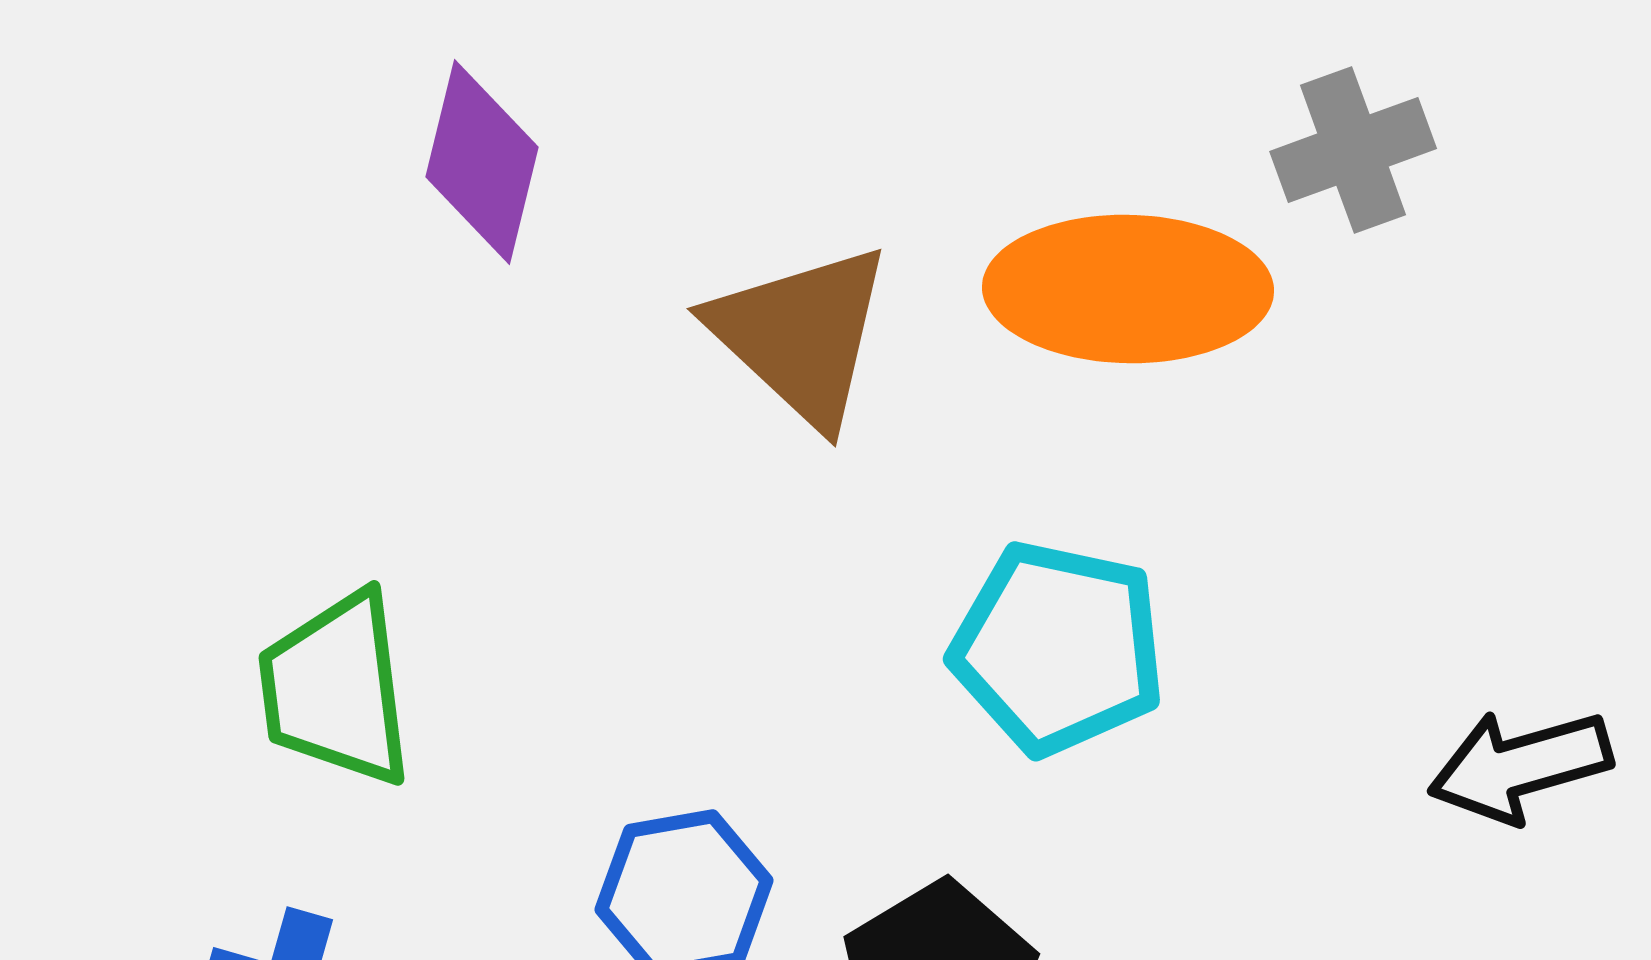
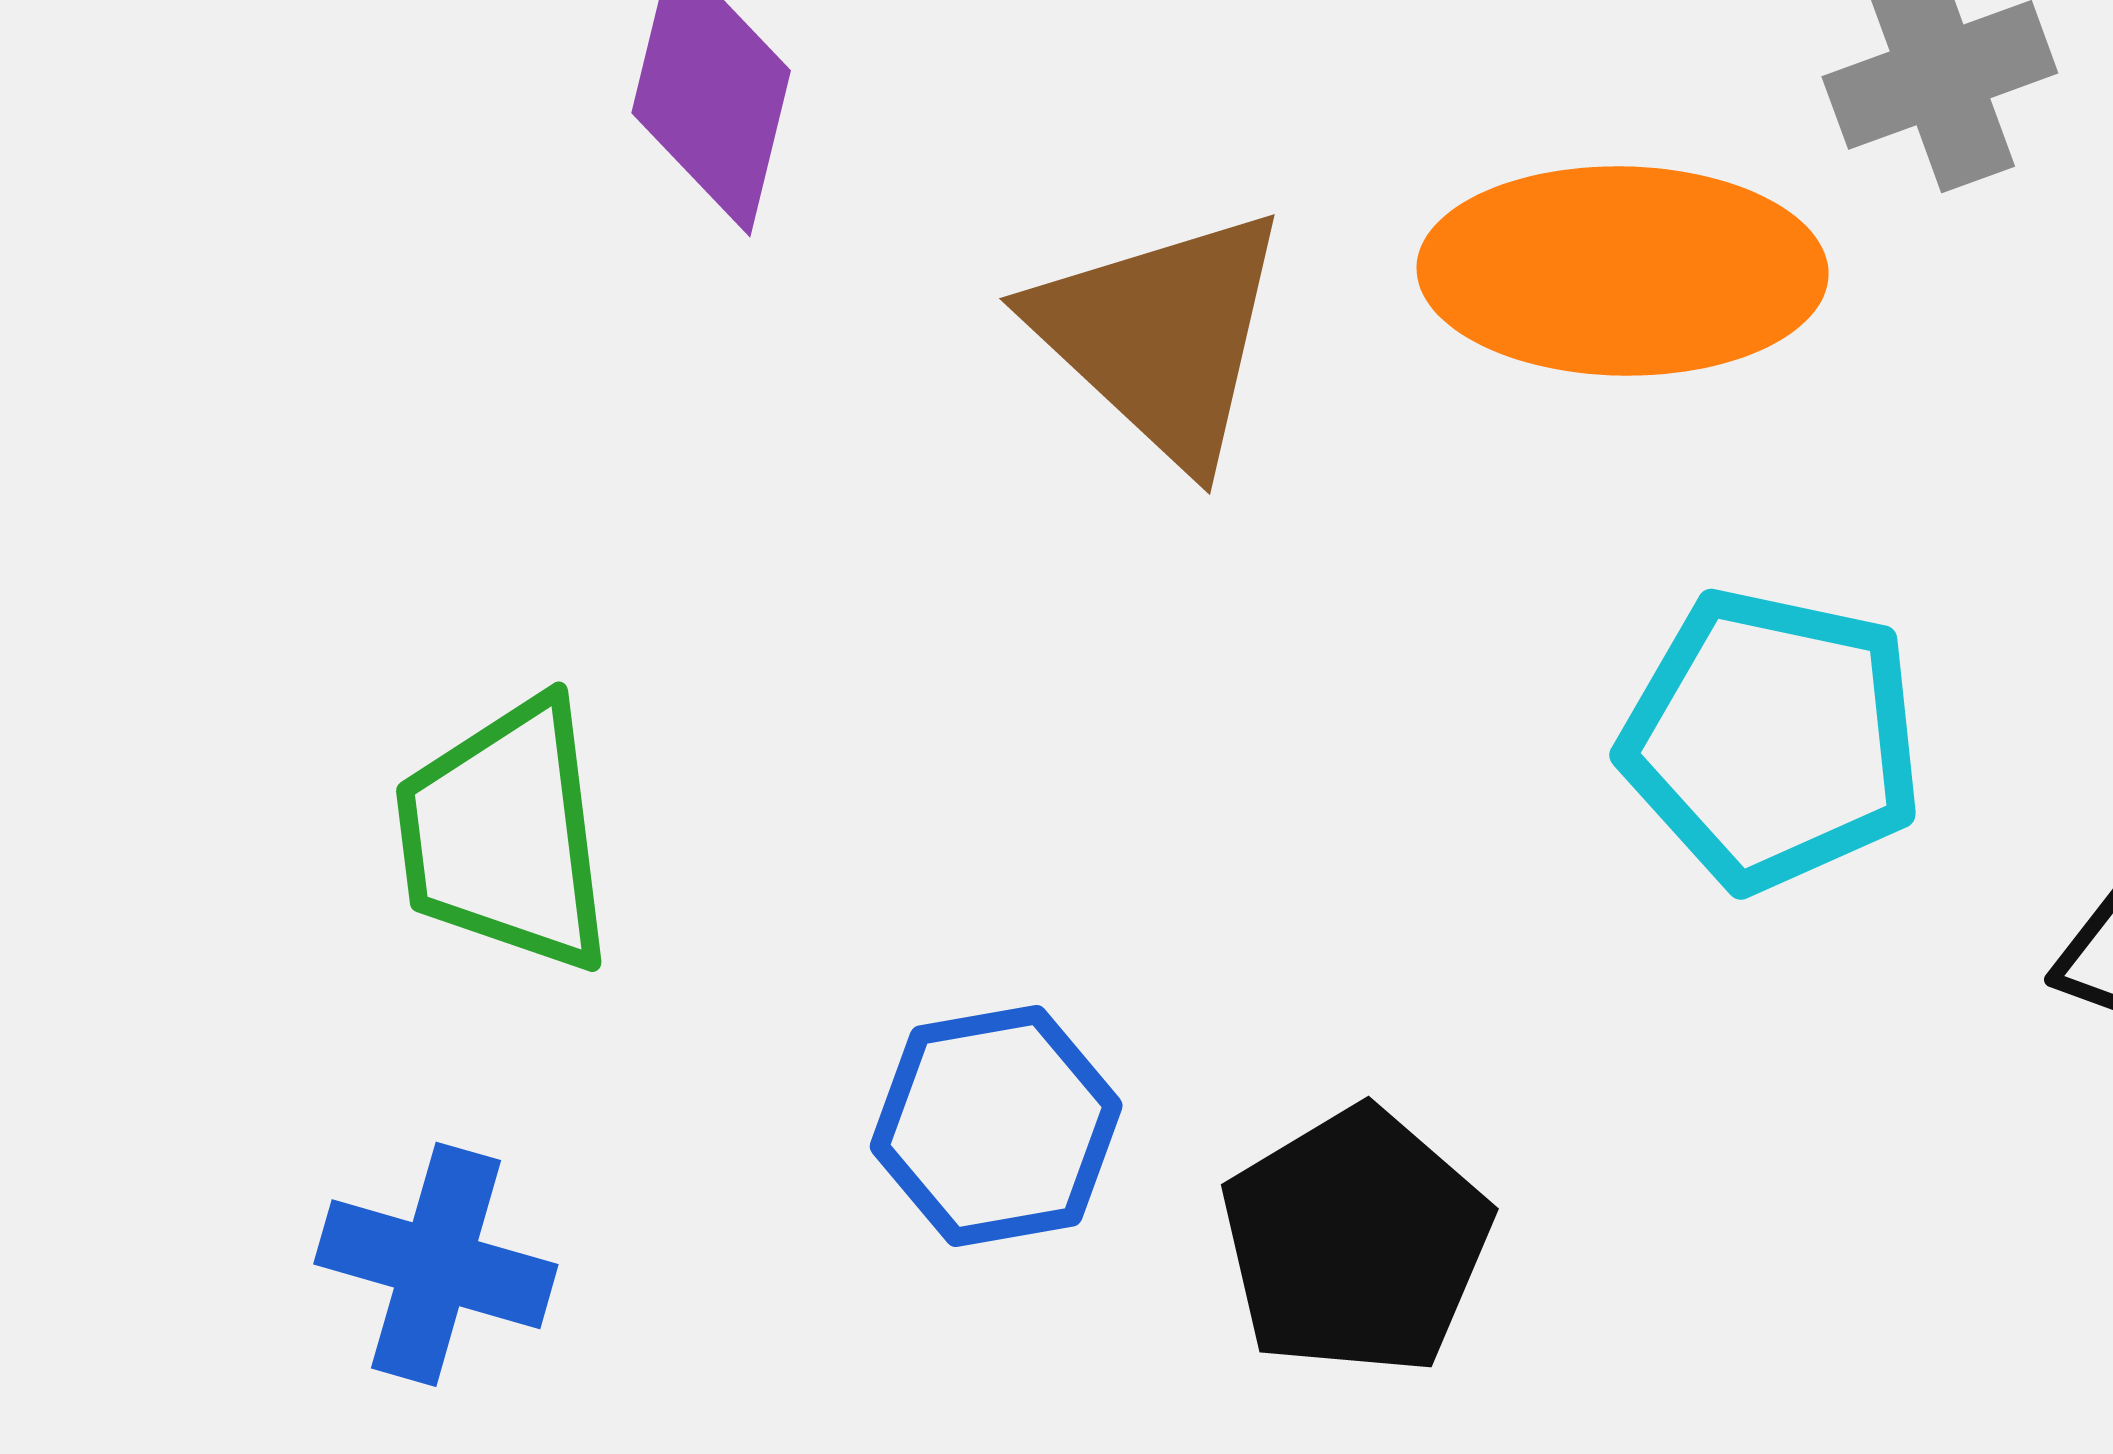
cyan pentagon: (1058, 648) -> (1772, 739), moved

